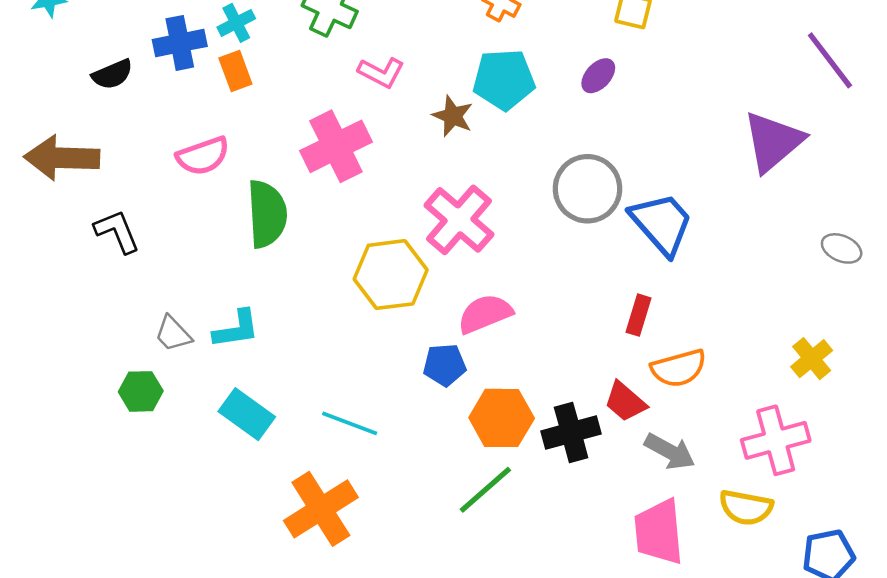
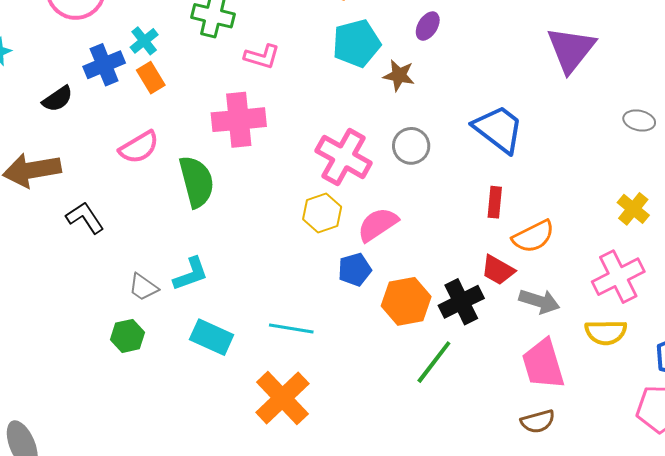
brown star: (453, 116) -> (399, 75), moved
pink cross: (336, 146) -> (239, 120), turned 32
gray circle: (587, 189) -> (411, 146), moved, size x0.7
yellow hexagon: (391, 275) -> (322, 213), moved, size x0.7
green line: (485, 490) -> (434, 362), moved

